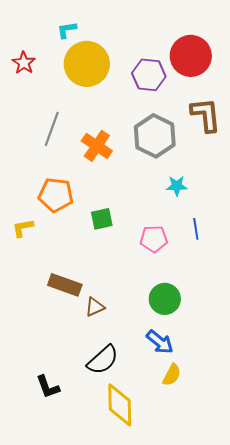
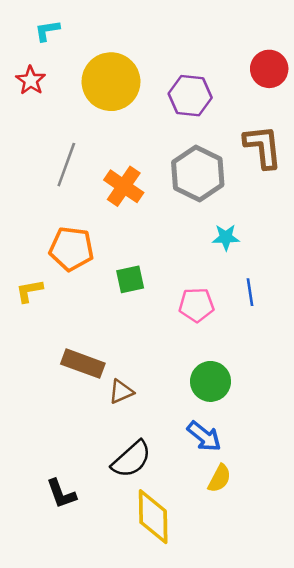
cyan L-shape: (67, 30) -> (47, 31), moved
red circle: (191, 56) -> (269, 69), moved, size x0.7

